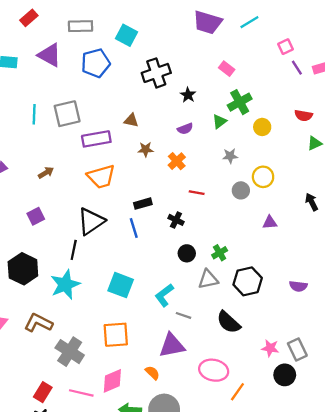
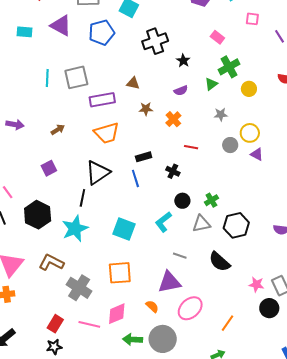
pink square: (286, 47) -> (252, 19), moved, turned 32
purple triangle: (270, 222) -> (257, 154), moved, turned 32
cyan L-shape: (164, 295) -> (163, 222), moved
pink ellipse: (214, 370) -> (190, 308), moved, turned -55

